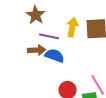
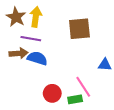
yellow arrow: (72, 27) -> (36, 17), moved

